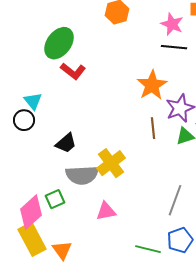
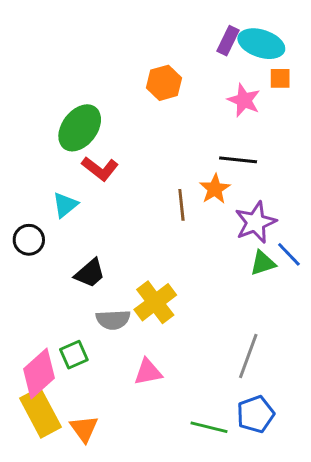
black line: (174, 47) -> (238, 160), moved
orange star: (152, 85) -> (215, 189), size x0.7
cyan triangle: (33, 101) -> (65, 205), moved, turned 30
brown line: (153, 128) -> (181, 205), moved
gray semicircle: (82, 175) -> (113, 320), size x0.7

